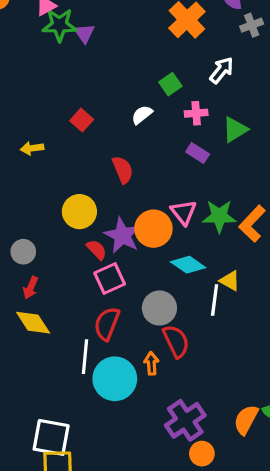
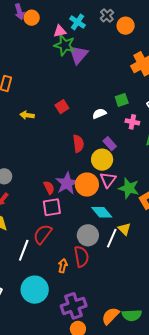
purple triangle: (84, 33) -> (78, 55), size x1.5
purple rectangle: (198, 153) -> (110, 144), moved
yellow circle: (79, 212) -> (102, 160), moved
gray circle: (159, 308) -> (88, 235), moved
cyan circle: (115, 379) -> (35, 290), moved

